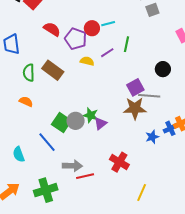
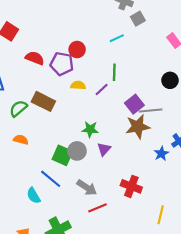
cyan line: (108, 24) -> (117, 38), moved
green line: (127, 44) -> (114, 72), moved
purple line: (107, 53) -> (102, 89), moved
black circle: (163, 69) -> (170, 80), moved
green semicircle: (29, 73) -> (18, 108), turned 60
green star: (91, 115) -> (90, 129), moved
cyan semicircle: (19, 154) -> (34, 196), moved
gray arrow: (72, 166) -> (87, 188), moved, turned 42

